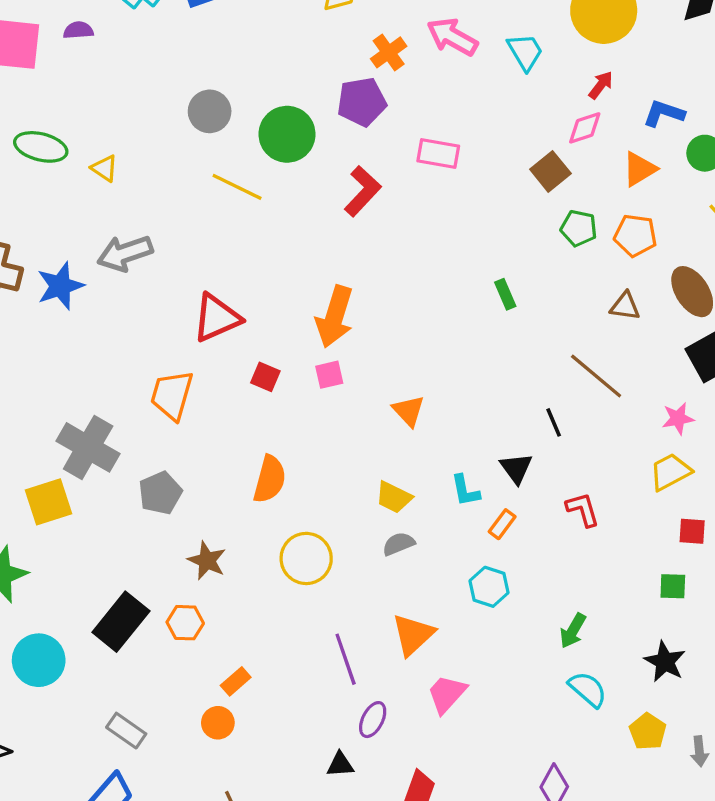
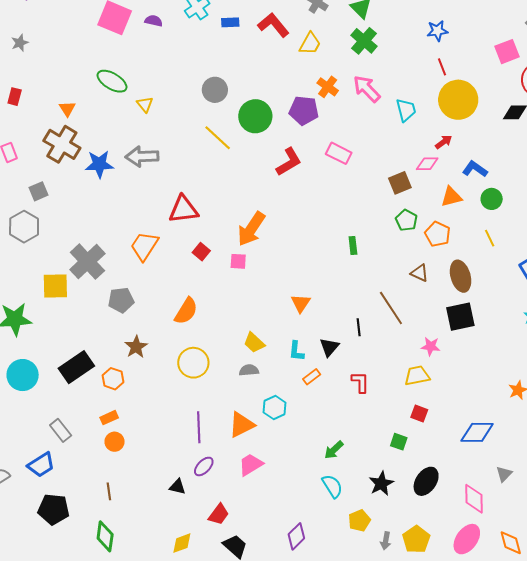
orange cross: (389, 52) -> (328, 87), turned -35
orange triangle: (409, 411) -> (301, 303), moved
cyan hexagon: (489, 587) -> (275, 407), moved
orange rectangle: (236, 681) -> (109, 418), moved

